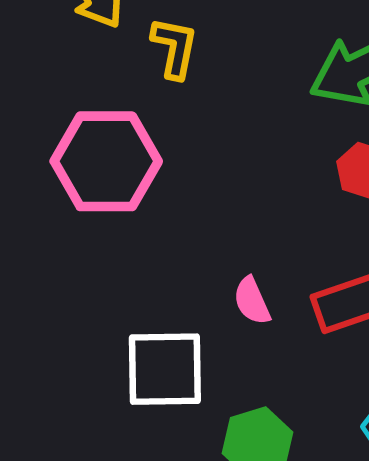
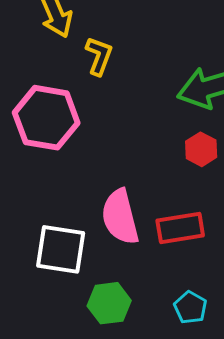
pink semicircle: (252, 301) -> (120, 217), size x1.8

